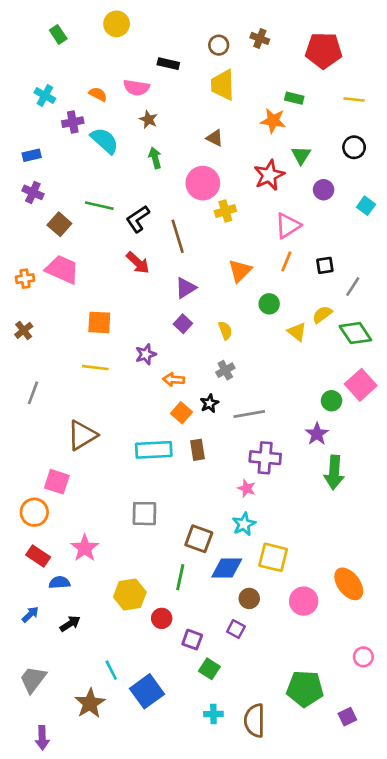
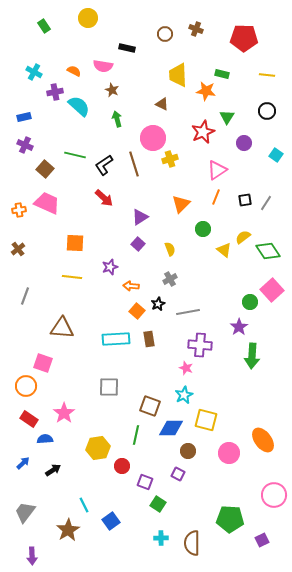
yellow trapezoid: (223, 85) -> (178, 75), moved
brown line: (178, 236) -> (134, 164), moved
gray line: (353, 287) -> (266, 203), moved
brown triangle: (82, 435) -> (62, 328), turned 35
pink circle: (363, 657) -> (274, 495), size x1.6
blue square: (147, 691) -> (111, 521), size x0.7

